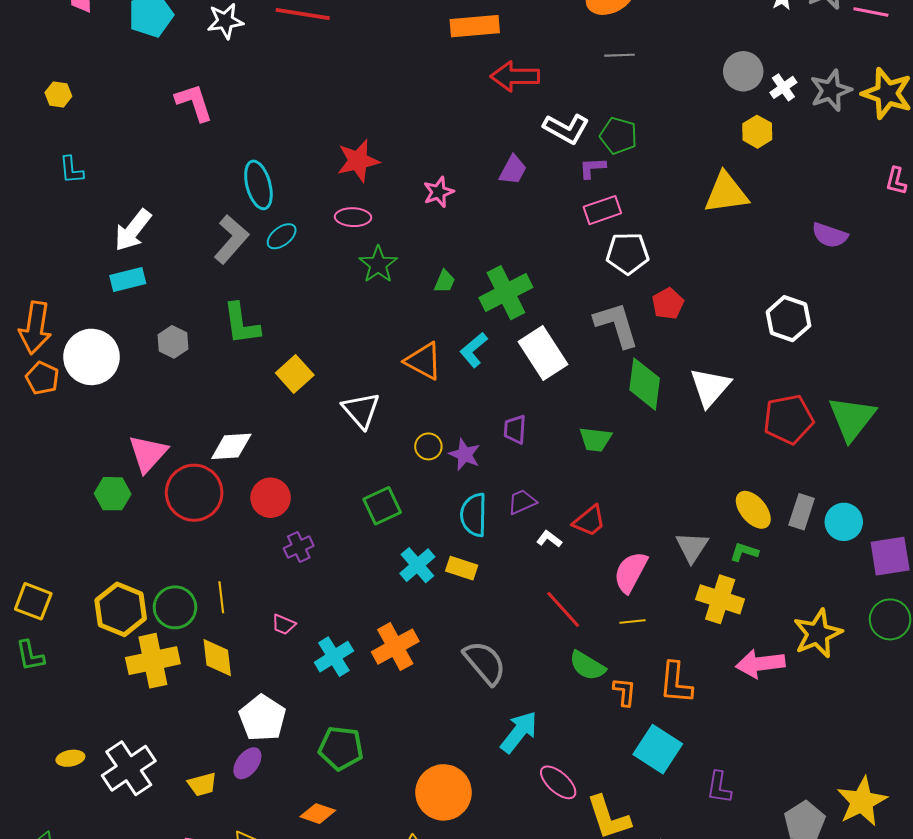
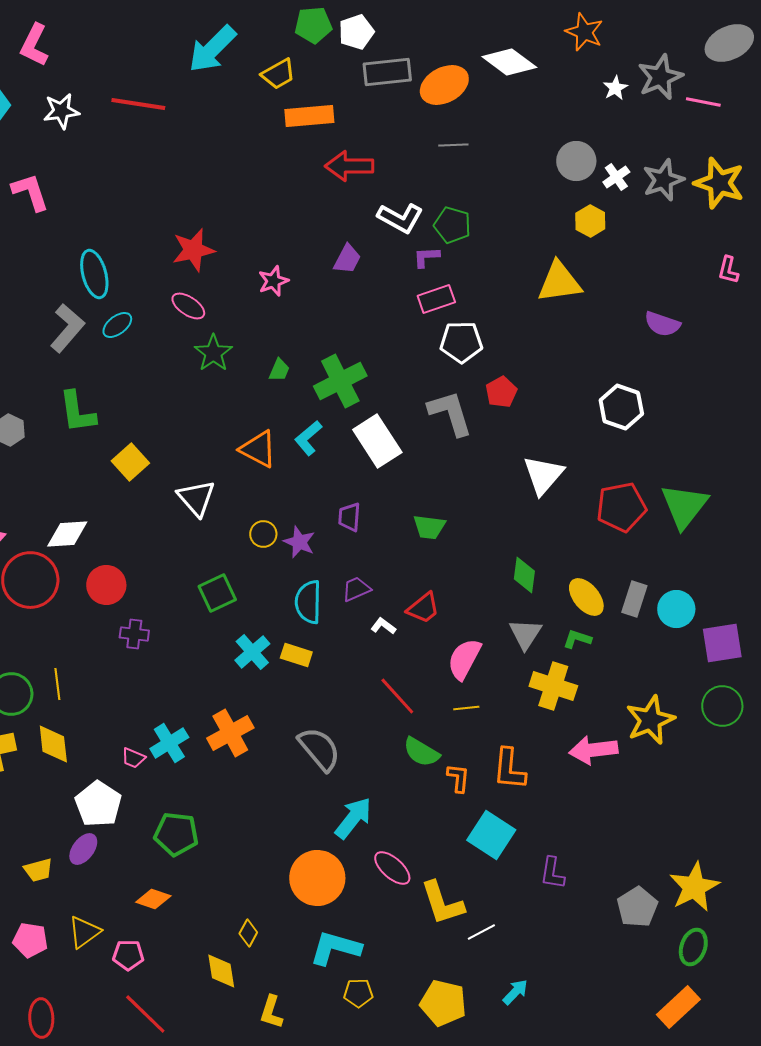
pink ellipse: (353, 217) -> (188, 306), turned 32
green diamond: (645, 384) -> (524, 575), moved, size x0.7
purple cross: (299, 547) -> (134, 634), turned 32
pink trapezoid: (284, 624) -> (133, 758), moved
orange circle: (444, 792) -> (317, 878), moved

